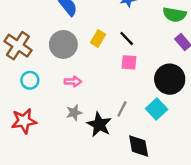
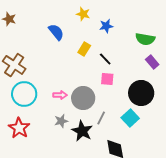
yellow rectangle: (98, 38) -> (84, 49), moved
gray circle: (63, 44) -> (83, 98), moved
cyan circle: (30, 80) -> (24, 94), size x1.6
red star: (24, 121) -> (19, 128), turned -30

